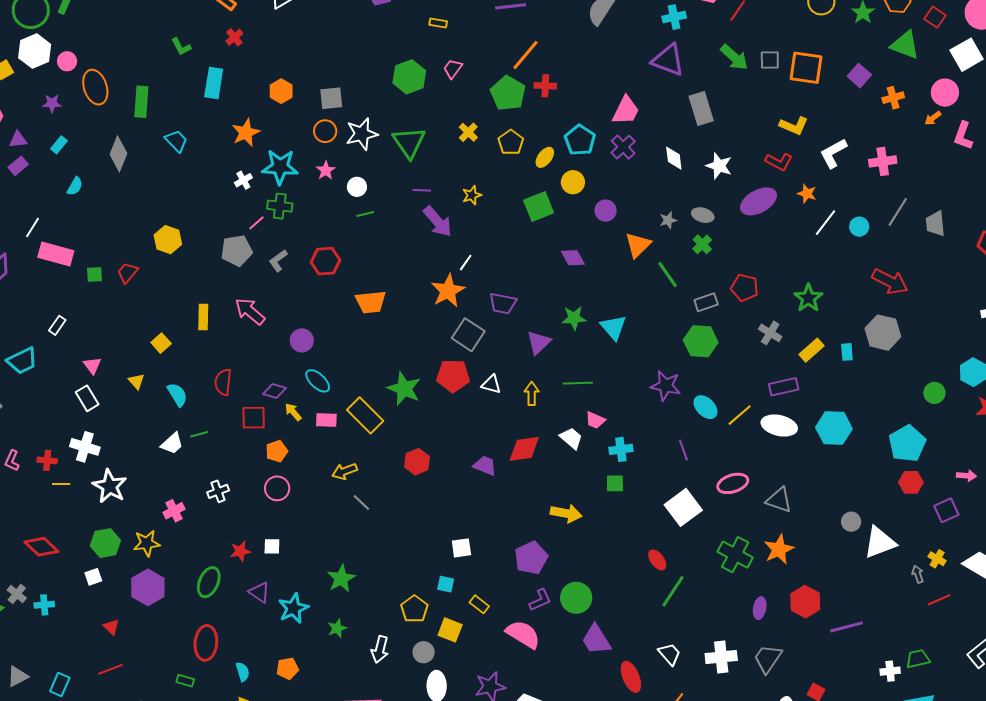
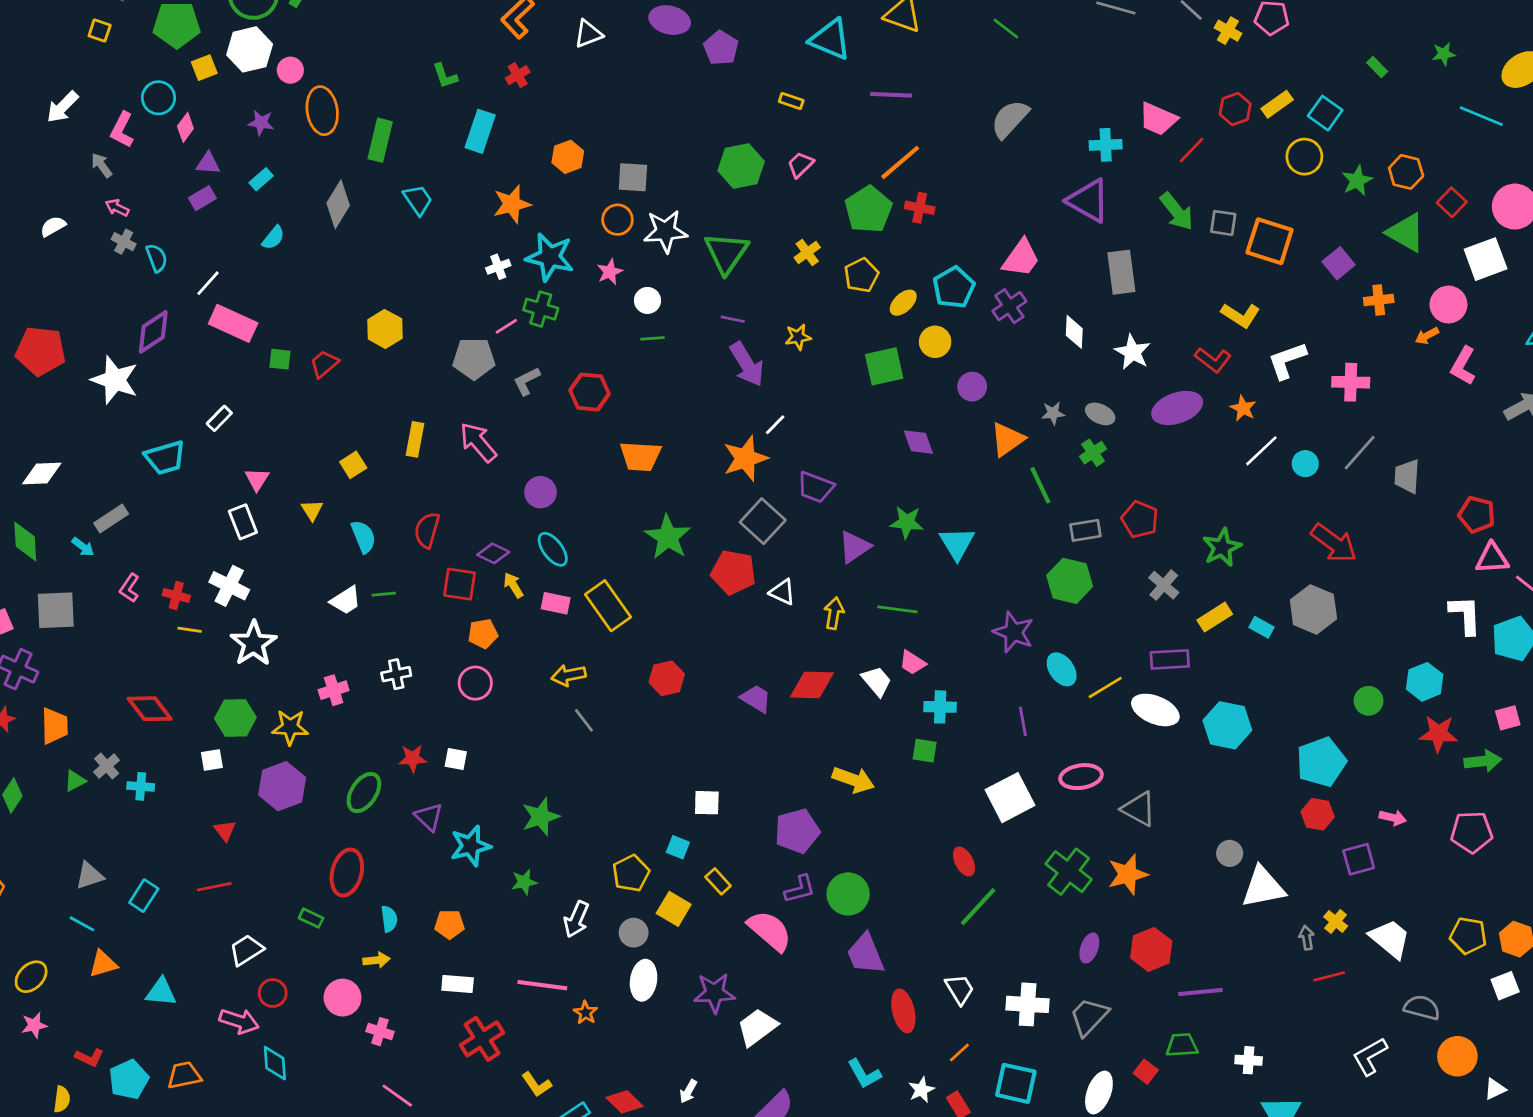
cyan rectangle: (847, 352) -> (1261, 627), turned -66
green star: (404, 389) -> (668, 537), moved
green trapezoid: (918, 659) -> (1182, 1045), moved

